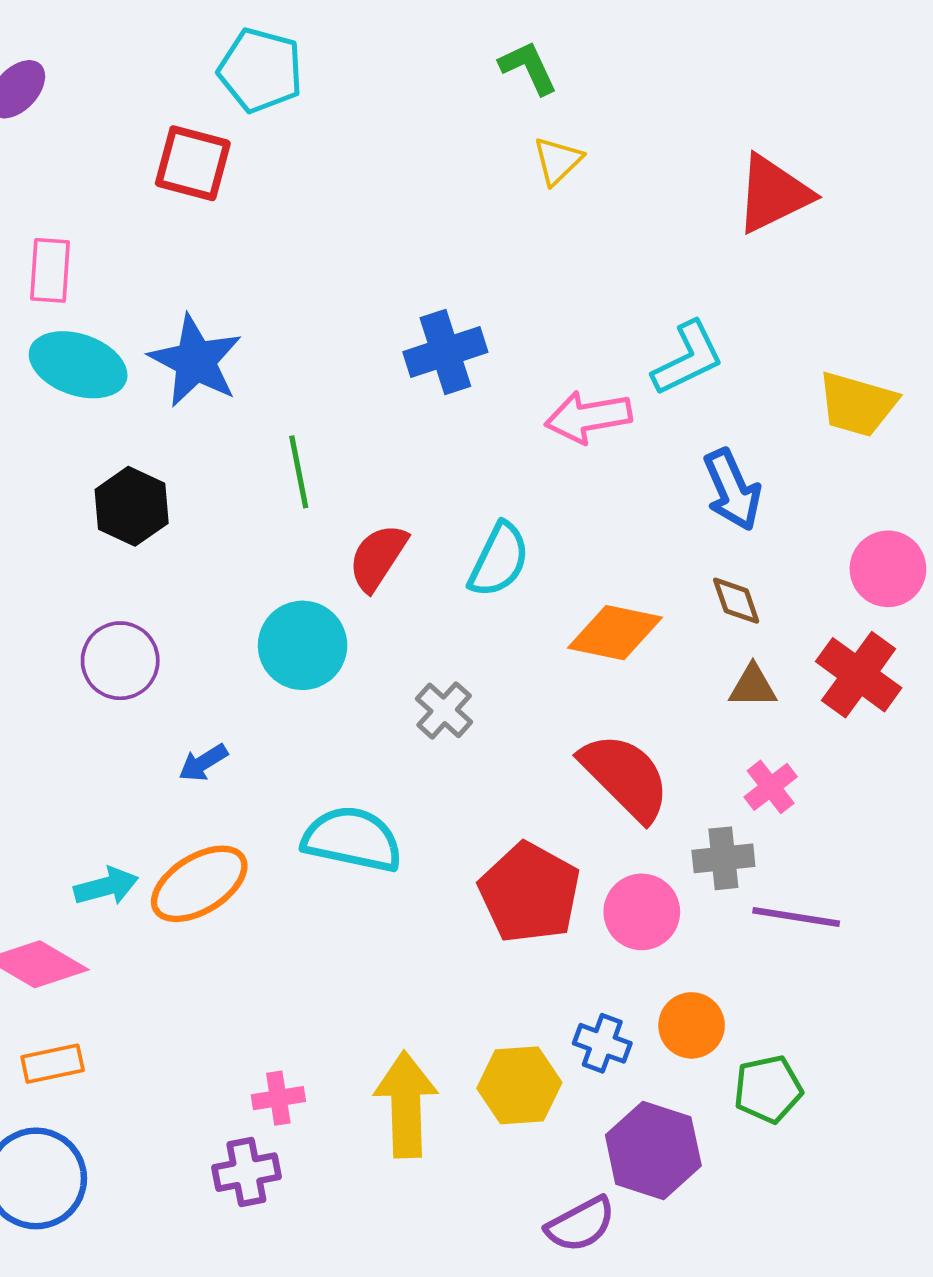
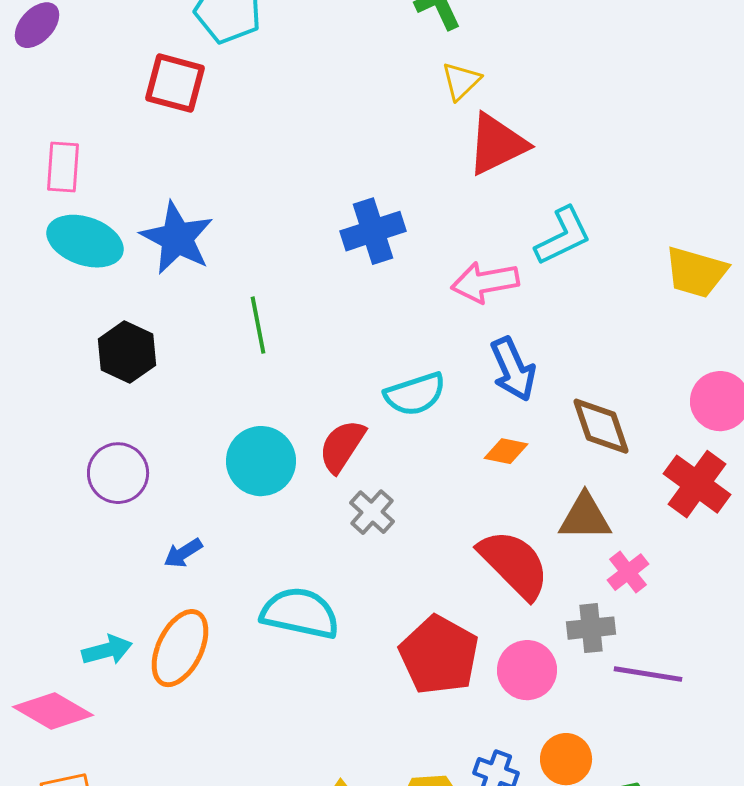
red triangle: (773, 194) -> (497, 144), moved
blue arrow: (732, 490) -> (513, 369), moved
red semicircle: (378, 557) -> (342, 446), moved
cyan semicircle: (499, 560) -> (415, 394), turned 46
brown diamond: (736, 601) -> (601, 426), size x1.5
orange diamond: (615, 633) -> (506, 451), size x0.6
brown triangle: (753, 686) -> (585, 517), moved, size x1.4
orange ellipse: (199, 884) -> (180, 648), turned -32

